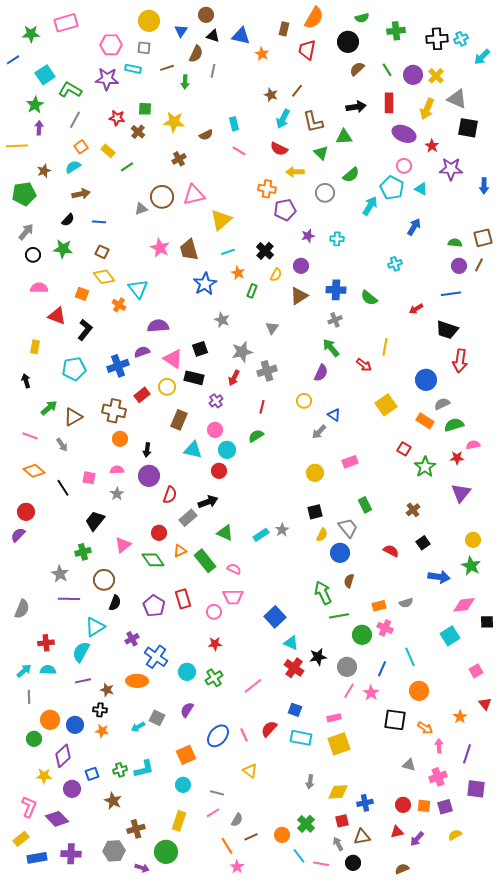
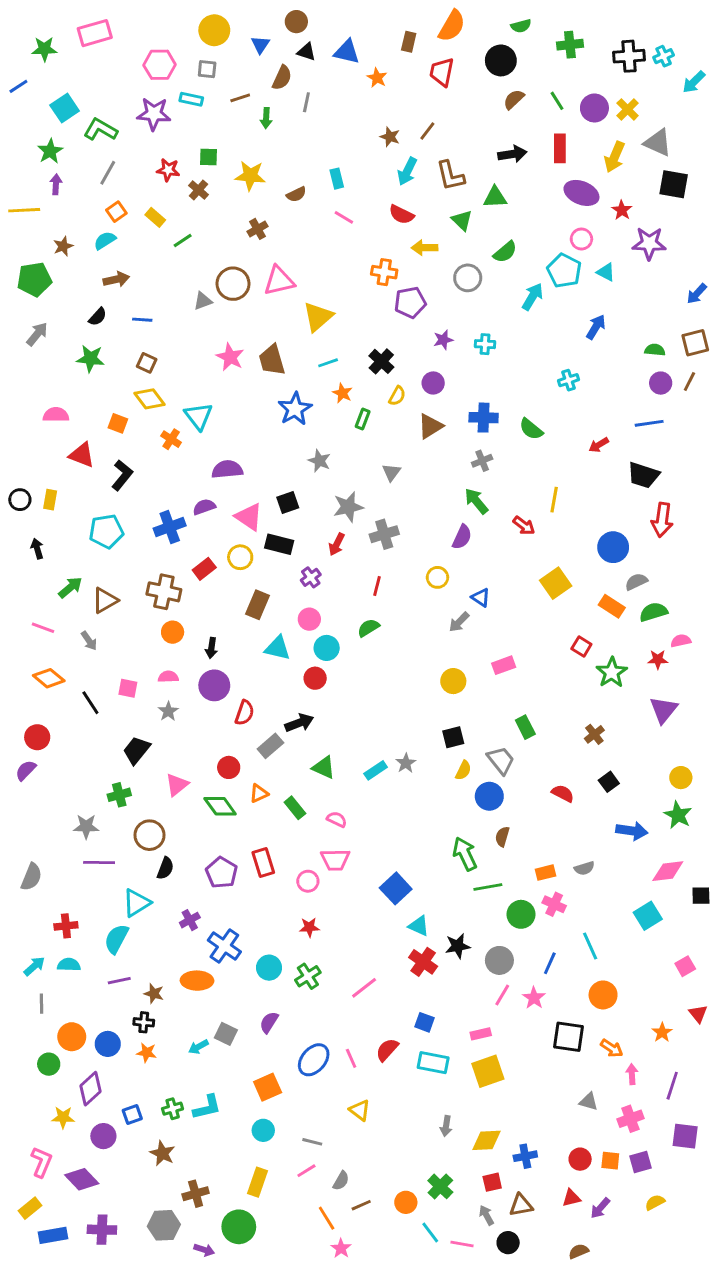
blue arrow: (484, 186) -> (697, 294), moved, turned 42
black circle: (33, 255) -> (20, 500), moved
green rectangle: (205, 561) -> (295, 808), size x0.7
gray star: (60, 574) -> (86, 826), turned -30

